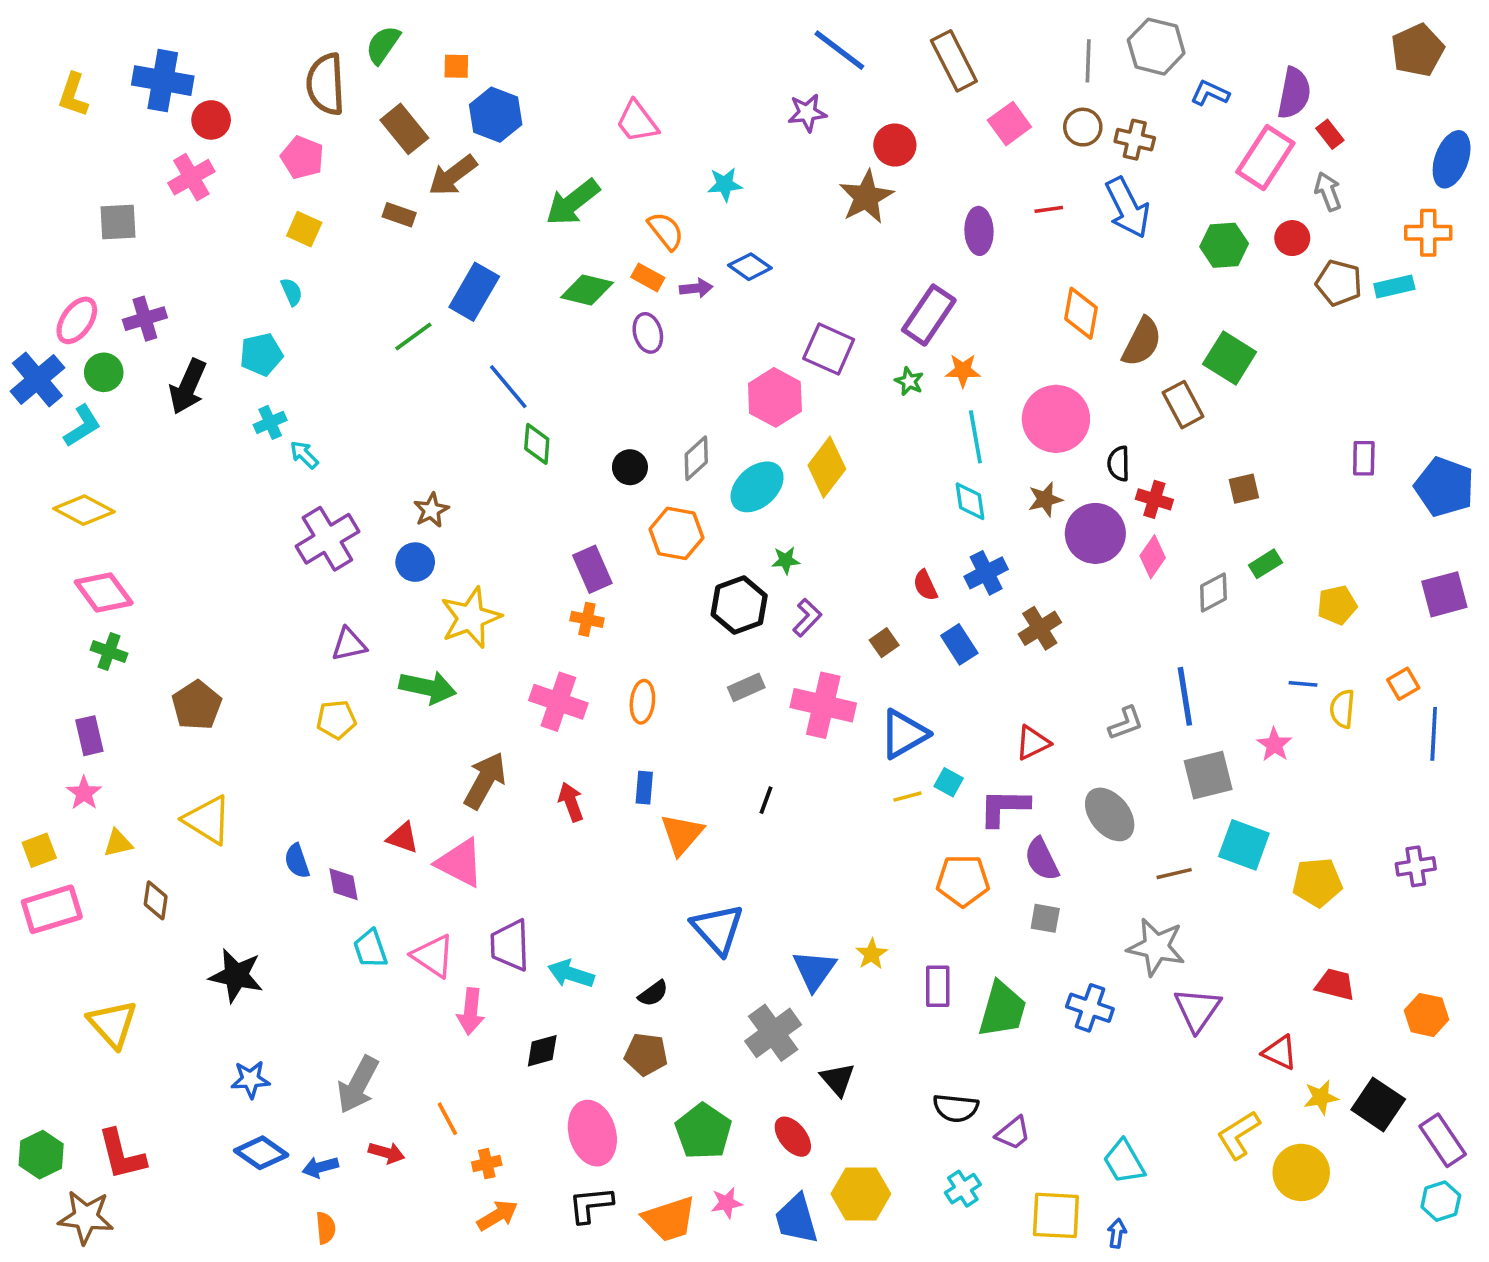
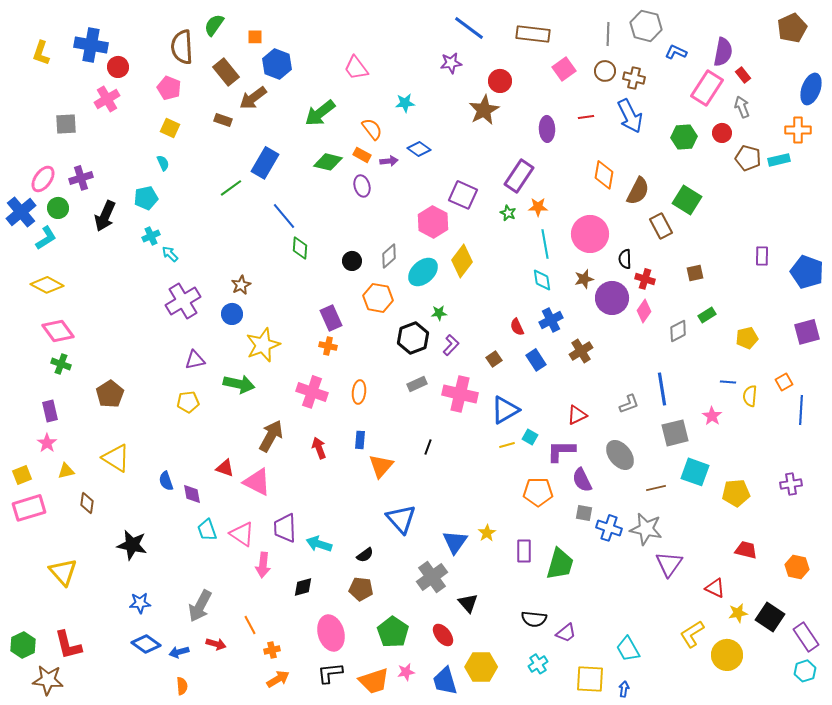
brown rectangle: (954, 61) -> (533, 34), turned -56
blue cross: (1090, 1008) -> (609, 528), moved

